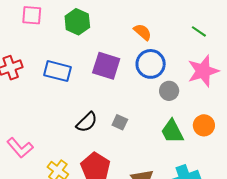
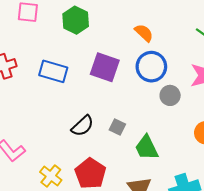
green trapezoid: (172, 131) -> (147, 148), moved

